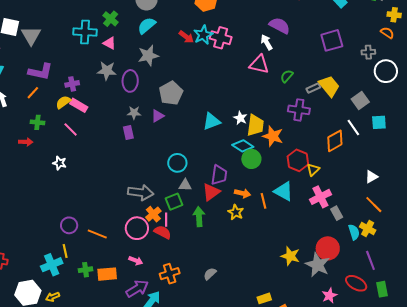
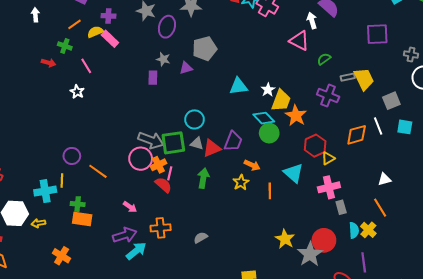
orange line: (33, 93) -> (74, 24), moved
pink line: (71, 129) -> (86, 66), moved
red triangle: (211, 192) -> (212, 148), moved
orange line: (264, 201) -> (270, 191), moved
green square: (174, 202) -> (173, 143), moved, size x1.4
pink circle: (137, 228) -> (141, 159), moved
orange rectangle: (107, 274) -> (82, 219), moved

